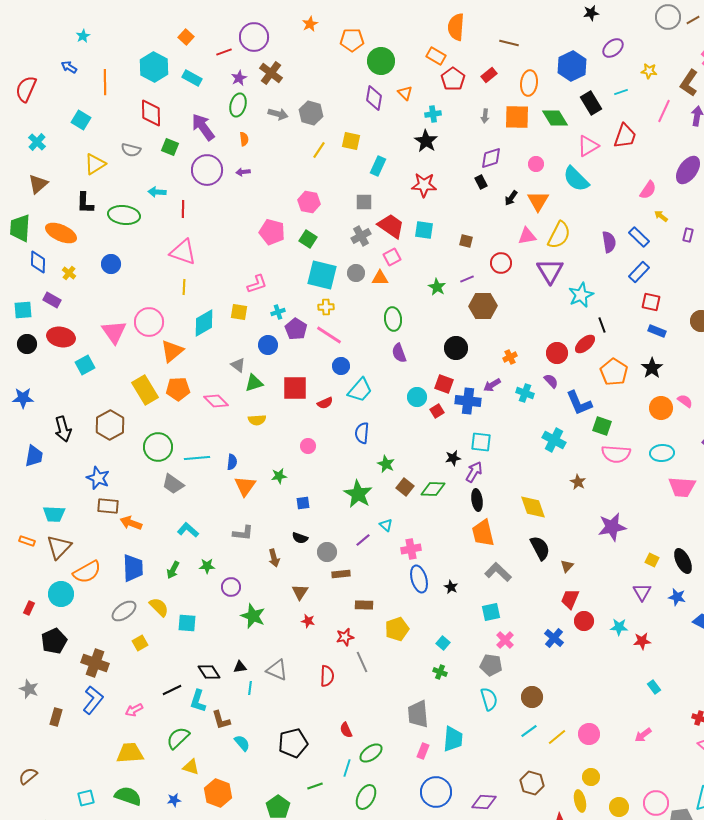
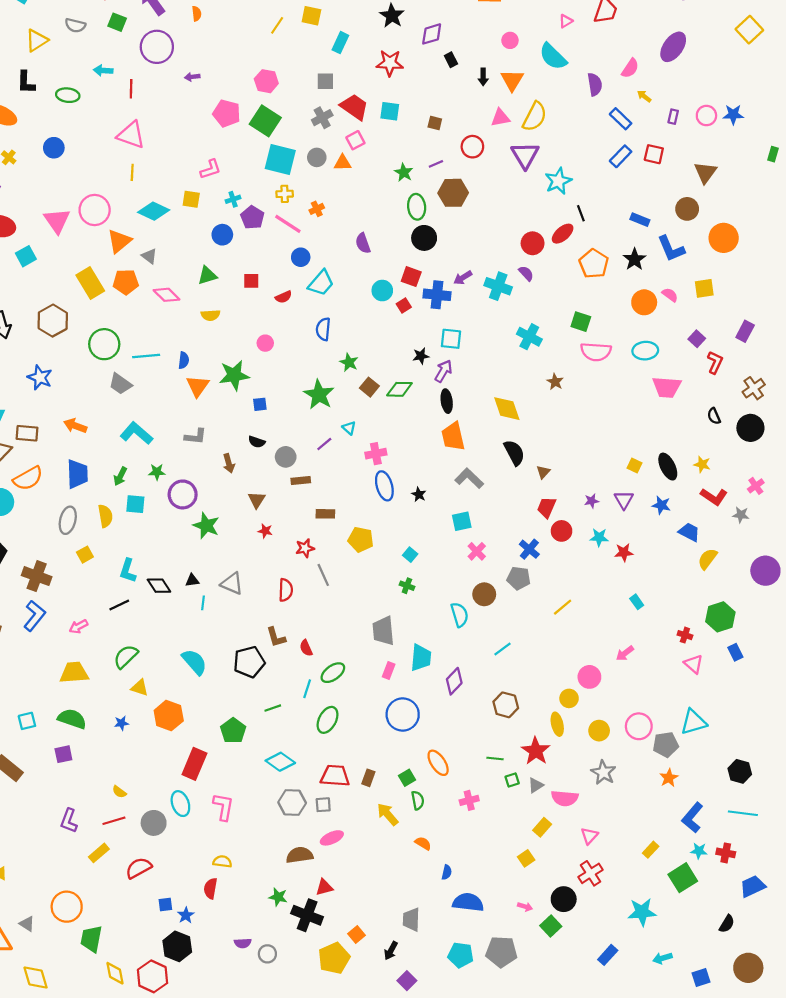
pink triangle: (588, 146) -> (566, 21), size x0.6
purple diamond: (491, 158) -> (432, 34), moved
purple arrow: (243, 172) -> (192, 77), moved
black arrow: (511, 198) -> (483, 77), turned -35
green ellipse: (124, 215) -> (68, 95), size x0.7
green square: (308, 239) -> (265, 121), size x1.6
purple semicircle: (609, 242) -> (595, 84), moved
red square: (651, 302) -> (654, 154), moved
green ellipse: (393, 319) -> (417, 207), moved
cyan diamond: (204, 323) -> (154, 211), turned 56
orange cross: (510, 357) -> (317, 209), moved
gray triangle: (238, 365) -> (149, 256), moved
red square: (295, 388) -> (251, 281), size x0.6
cyan cross: (525, 393) -> (498, 286), size x1.4
blue L-shape: (579, 403) -> (671, 249), moved
green star: (279, 476) -> (234, 375), size x1.8
brown rectangle: (108, 506) -> (27, 433), moved
purple star: (612, 527) -> (592, 501), moved, size x0.5
cyan L-shape: (188, 530) -> (136, 433), size x1.4
purple circle: (231, 587) -> (183, 494), size x1.4
yellow semicircle: (159, 607) -> (105, 516), turned 35
gray ellipse: (124, 611) -> (68, 520), turned -40
cyan square: (187, 623) -> (135, 504), moved
yellow pentagon: (397, 629) -> (361, 540), turned 30
gray pentagon: (491, 665) -> (519, 578), moved
brown circle: (532, 697) -> (484, 594), moved
cyan L-shape: (198, 701) -> (128, 571), moved
brown L-shape: (221, 720) -> (276, 637), moved
pink circle: (589, 734) -> (589, 677), moved
yellow line: (557, 737) -> (563, 607), moved
cyan semicircle: (242, 743) -> (194, 662), size x1.5
purple diamond: (484, 802) -> (454, 681), moved, turned -50

